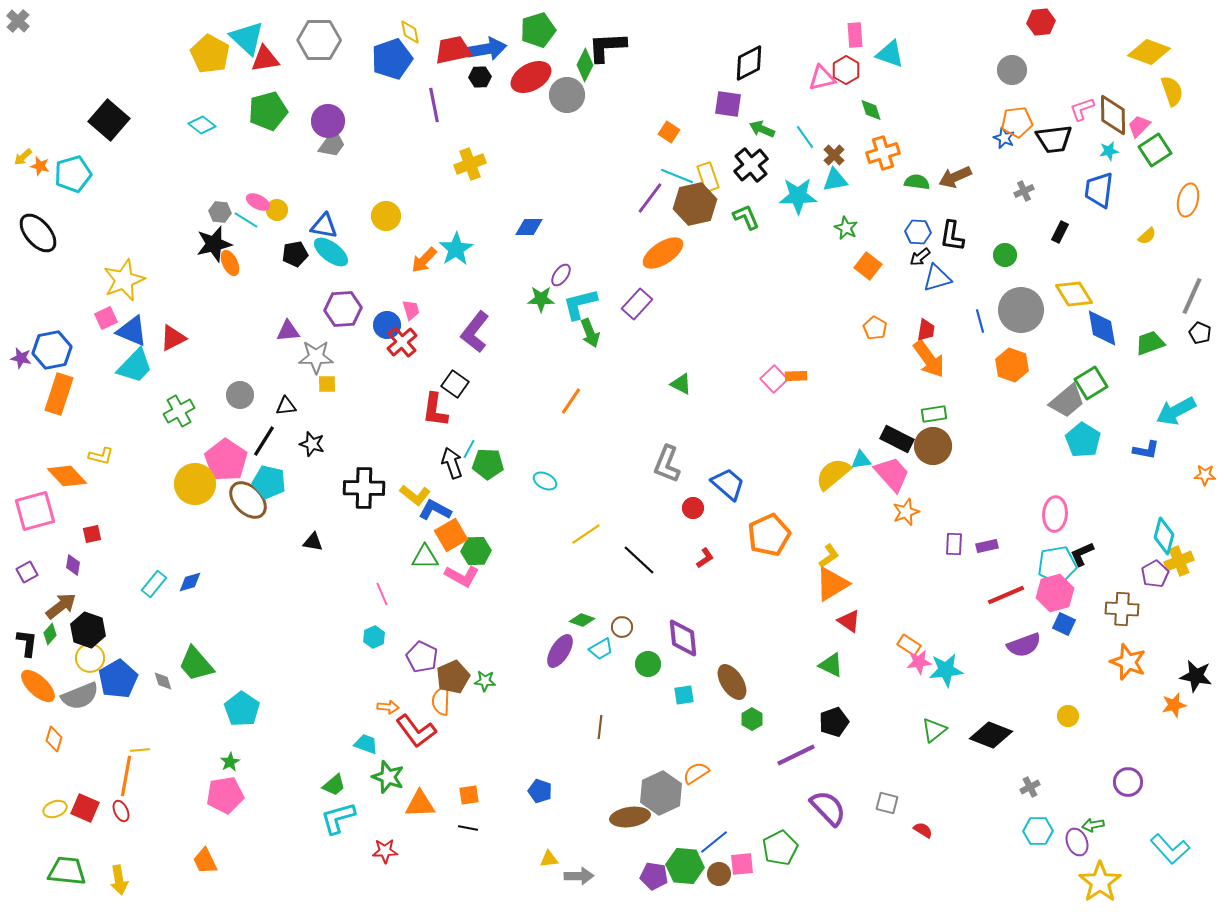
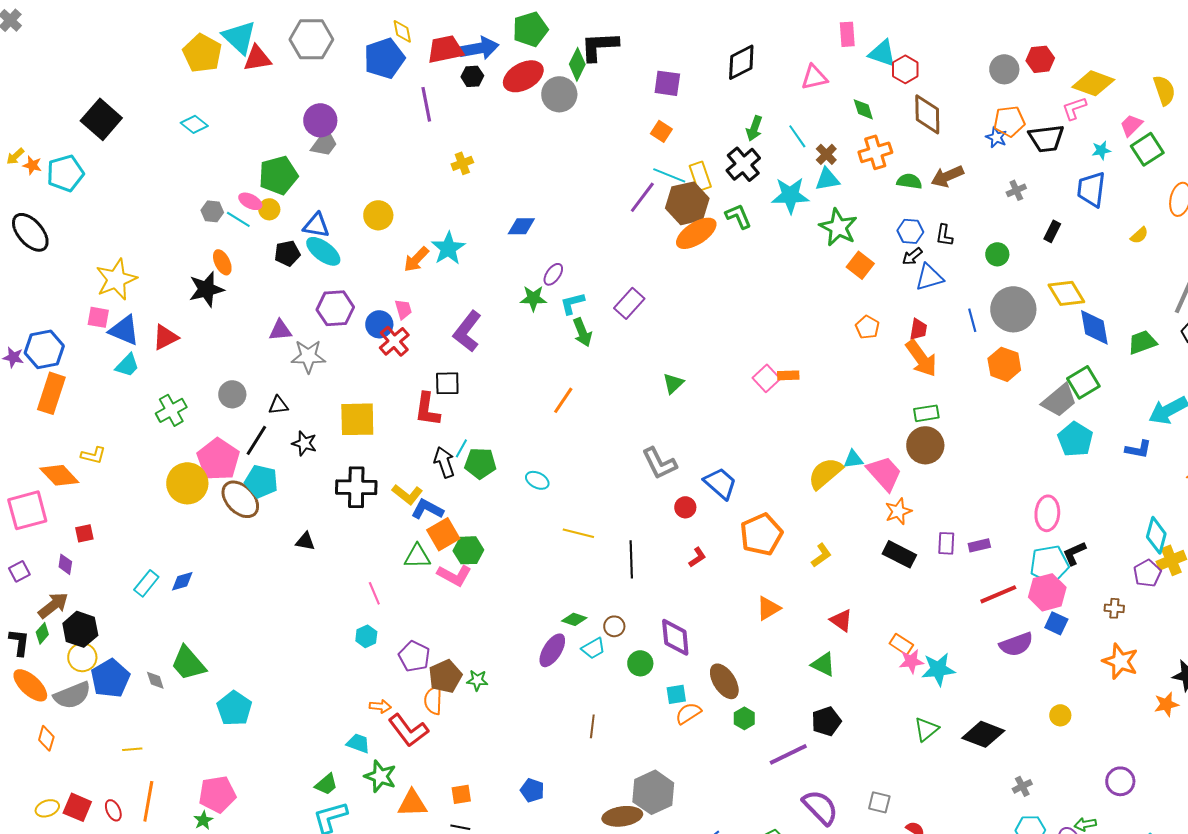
red hexagon: (1041, 22) -> (1040, 59), moved
yellow diamond: (1149, 52) -> (1093, 83), moved
red hexagon: (846, 70) -> (905, 69), moved
purple square: (728, 104) -> (667, 83), moved
green pentagon: (268, 111) -> (278, 175), moved
brown diamond: (1113, 115) -> (927, 114), moved
green arrow: (762, 129) -> (754, 128), turned -95
yellow cross: (470, 164) -> (462, 163), size x0.7
green star: (846, 228) -> (838, 227), size x1.6
black L-shape: (952, 236) -> (944, 235), size x0.7
black star: (214, 244) -> (206, 289), moved
orange ellipse: (663, 253) -> (696, 233), moved
cyan L-shape: (580, 304) -> (572, 303), size x0.7
pink square: (106, 318) -> (98, 317), turned 35
cyan trapezoid: (135, 366) -> (127, 365), size x0.7
yellow square: (327, 384) -> (357, 419), moved, size x2.0
black square: (455, 384) -> (447, 383), turned -36
green triangle: (681, 384) -> (673, 383), turned 50
black rectangle: (897, 439) -> (899, 554), moved
gray L-shape: (667, 464) -> (659, 463), turned -48
yellow line: (586, 534) -> (578, 533), turned 48
black line: (639, 560) -> (631, 559), turned 45
orange triangle: (832, 584) -> (768, 608), moved, size x0.7
brown cross: (1122, 609) -> (1114, 608), size x0.6
green star: (230, 762) -> (203, 820), moved
orange semicircle: (696, 773) -> (688, 713), moved
orange line: (126, 776) -> (148, 801), moved

